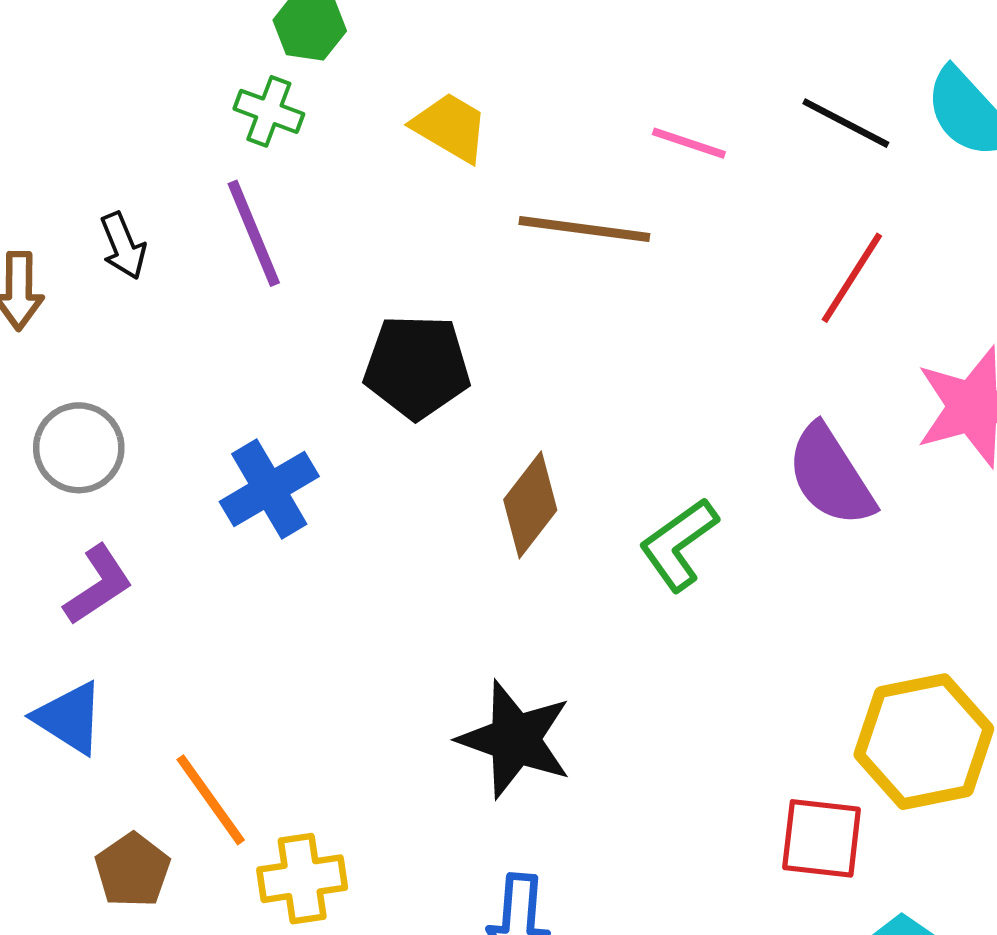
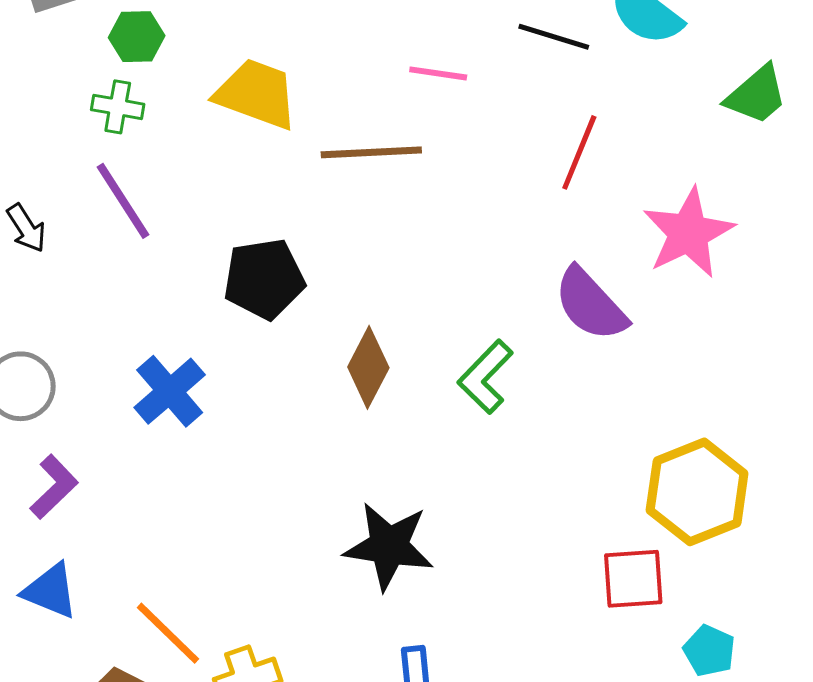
yellow trapezoid: (450, 127) -> (256, 94), size x1.4

